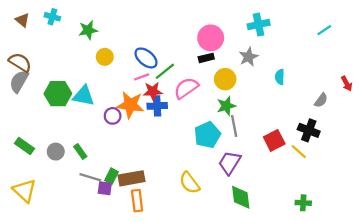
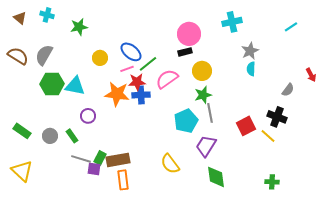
yellow circle: (105, 57) -> (100, 58), moved
gray star: (249, 57) -> (250, 51), moved
gray semicircle: (19, 81) -> (44, 55), moved
purple circle: (113, 116) -> (88, 116), moved

